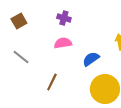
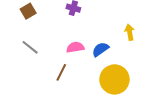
pink semicircle: (63, 43) -> (75, 47), moved

